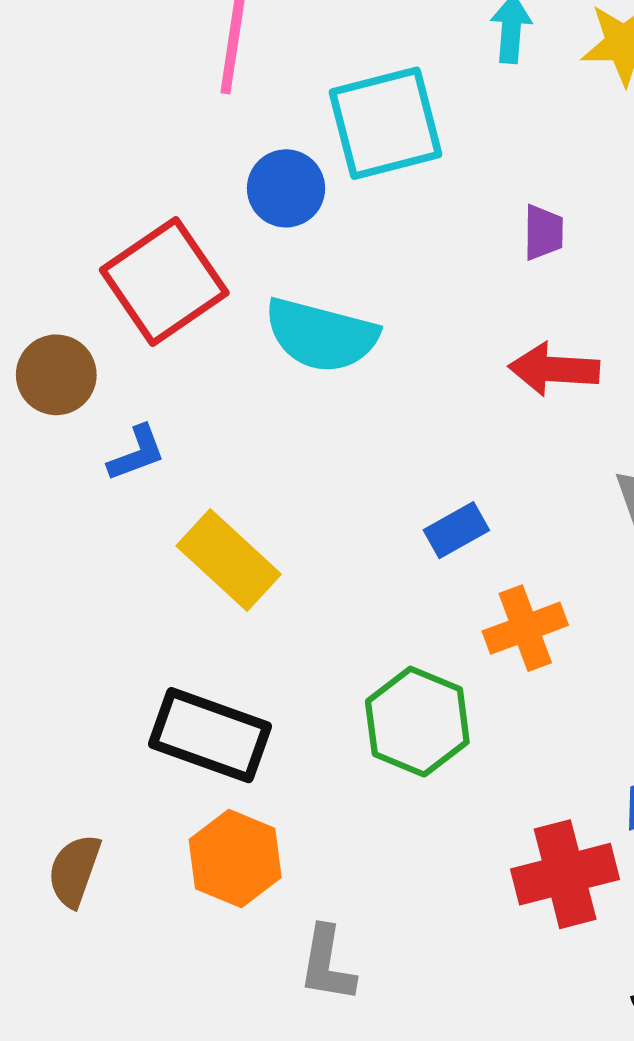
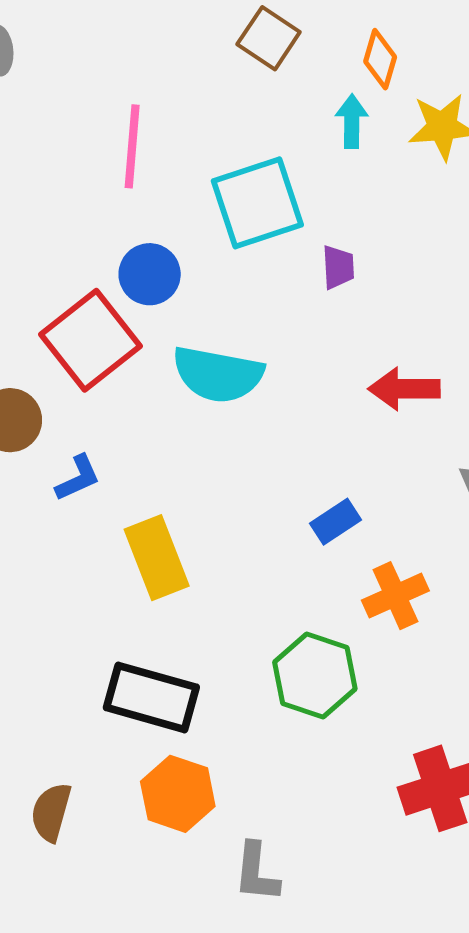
blue circle: (286, 188) -> (150, 274), moved
purple trapezoid: (543, 232) -> (338, 267), moved
yellow rectangle: (229, 560) -> (157, 558), turned 30

